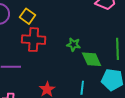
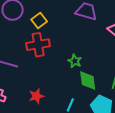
red cross: (34, 40) -> (38, 45), turned -30

